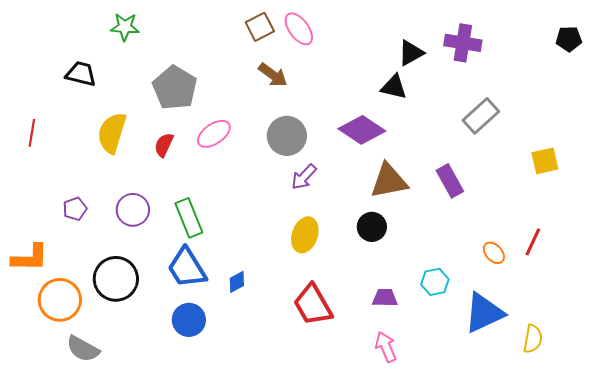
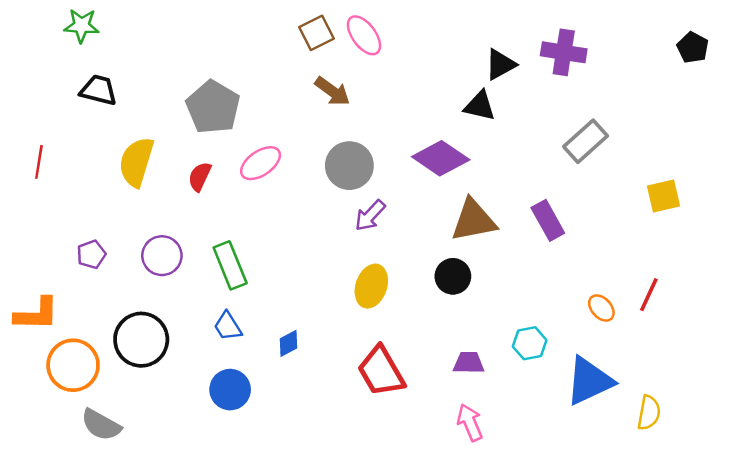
green star: (125, 27) -> (82, 26), moved
black pentagon: (569, 39) -> (693, 47), turned 30
blue trapezoid: (187, 268) -> (228, 326), size x0.6

